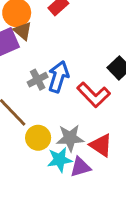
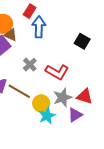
blue arrow: (58, 77) -> (39, 27), moved
red L-shape: (94, 95) -> (57, 72), moved
cyan star: (60, 160) -> (47, 116), moved

